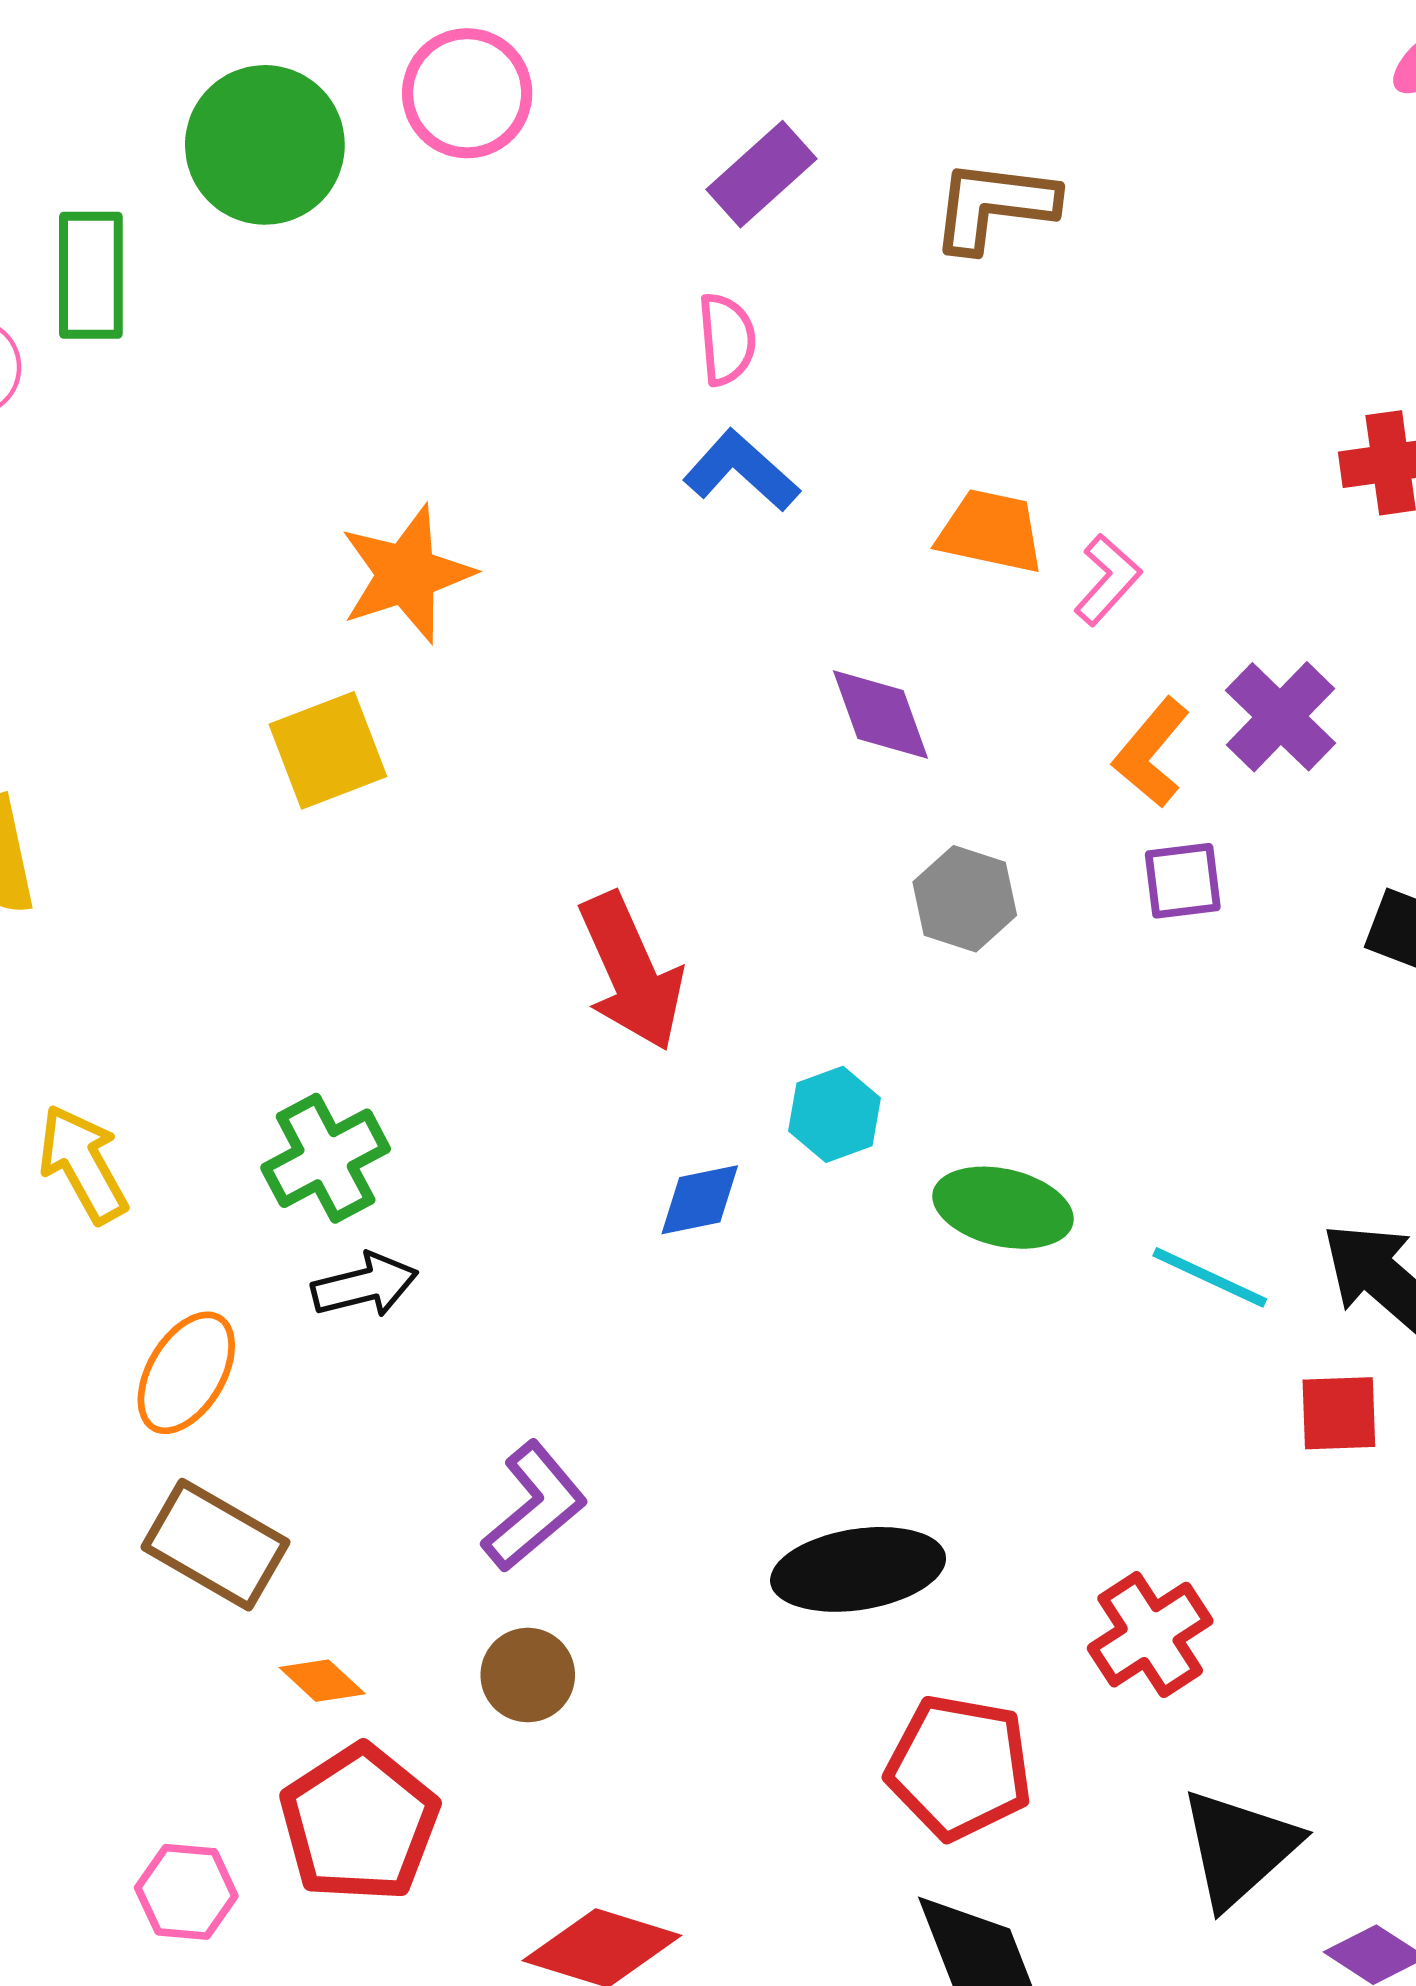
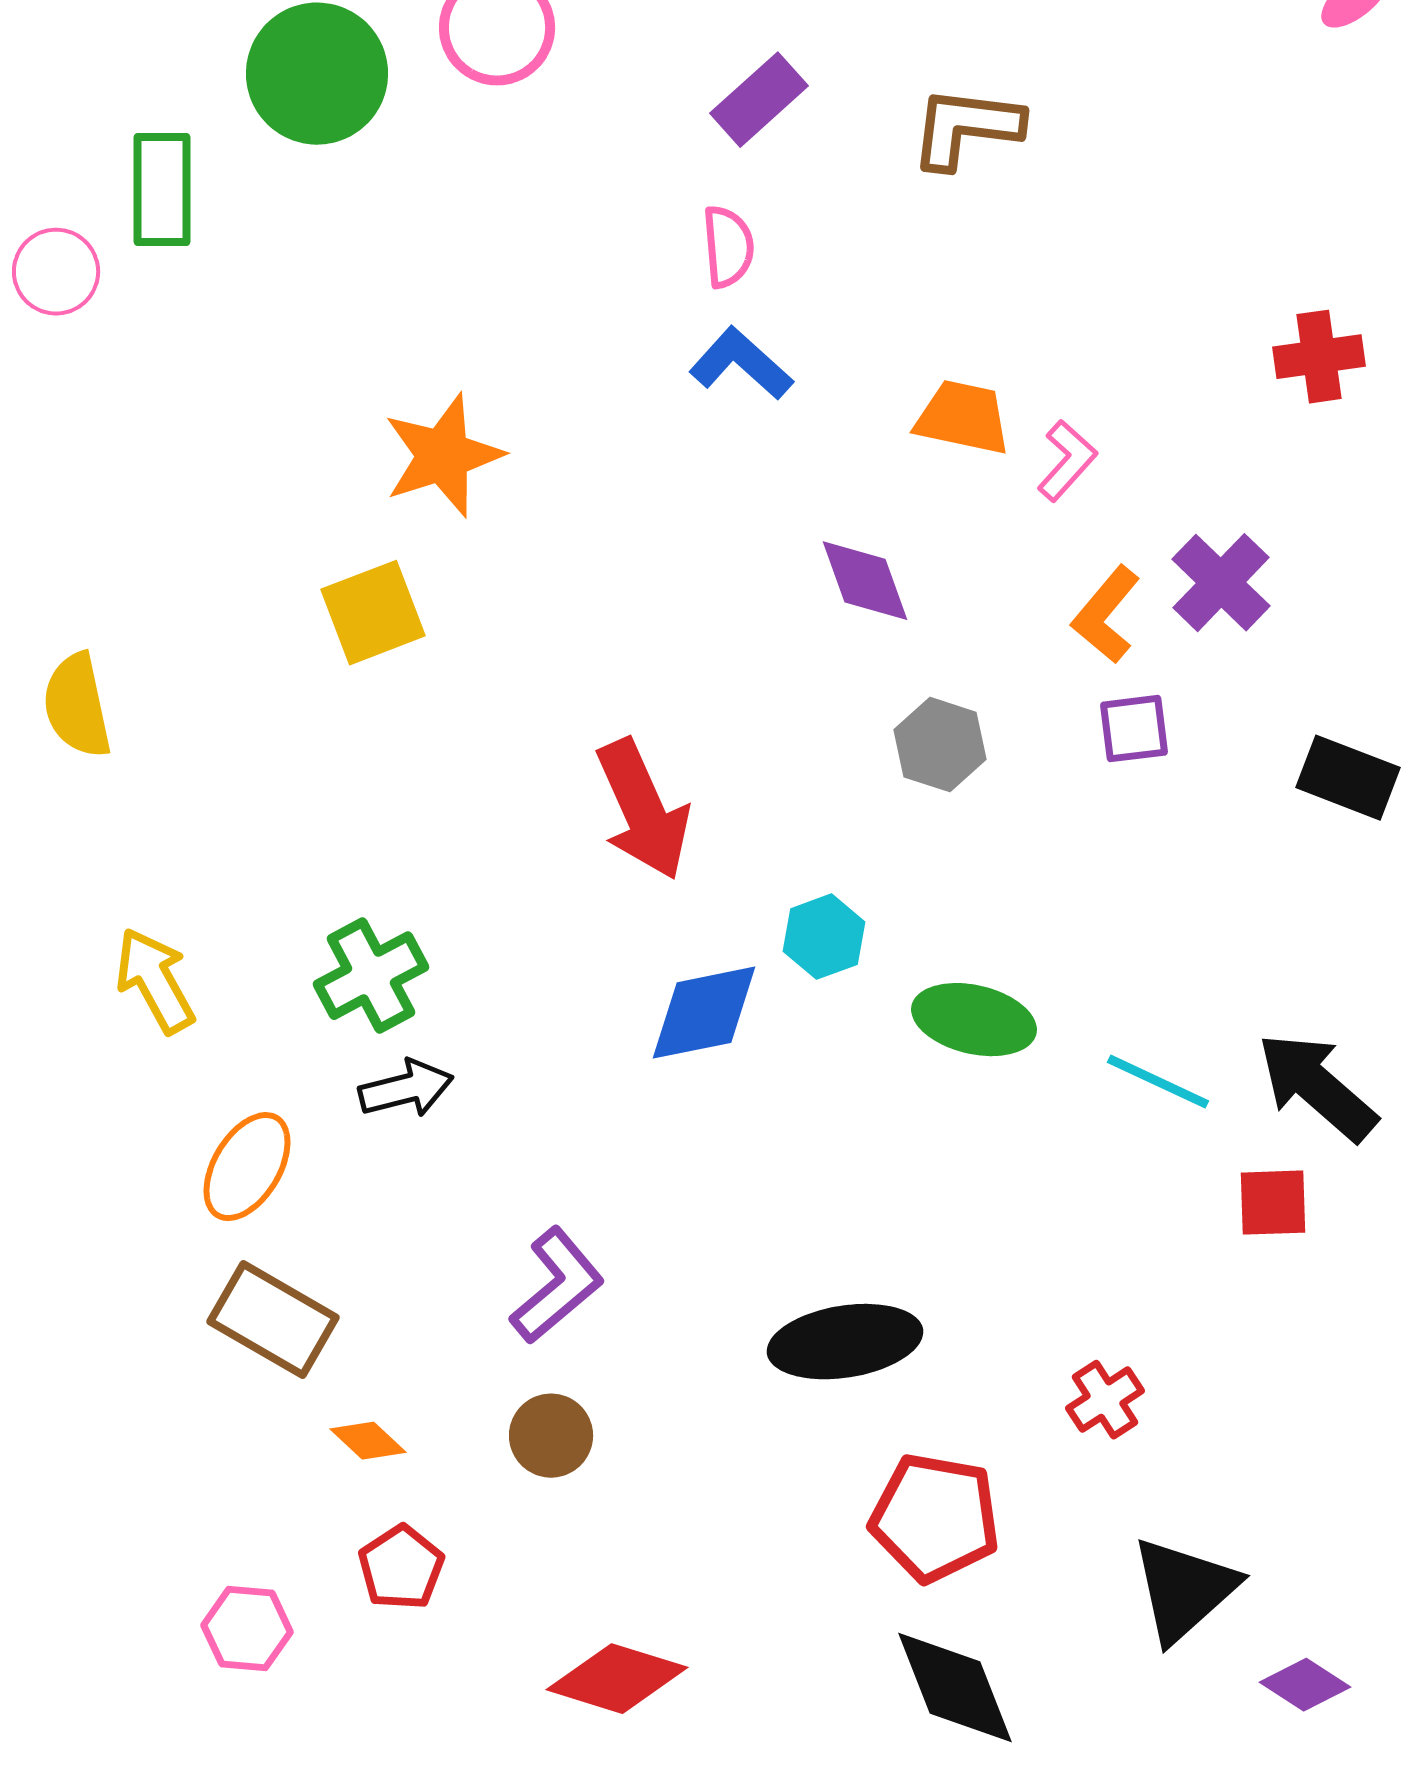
blue diamond: (700, 1200) -> (704, 1013), size x1.5
red cross: (1150, 1635) -> (1105, 1400), size x0.7
red pentagon: (359, 1823) -> (401, 1568), size x0.6

